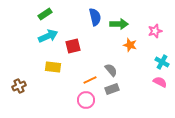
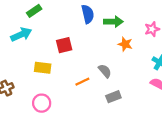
cyan arrow: (48, 36) -> (21, 34), moved
gray rectangle: (112, 89) -> (113, 97), moved
pink circle: (86, 100) -> (42, 103), moved

